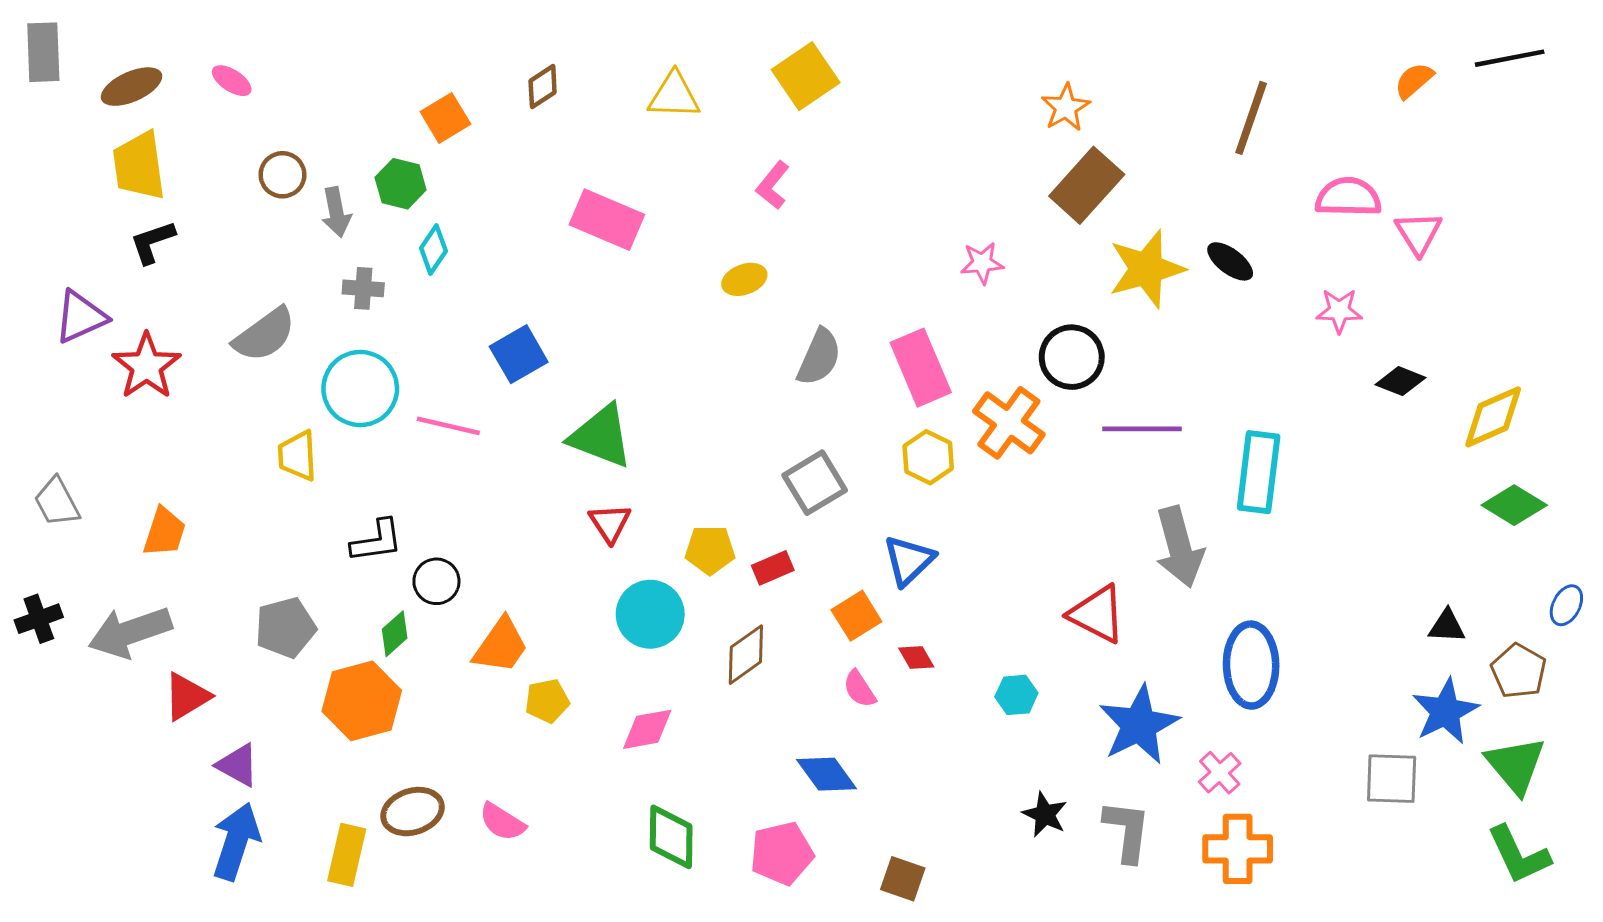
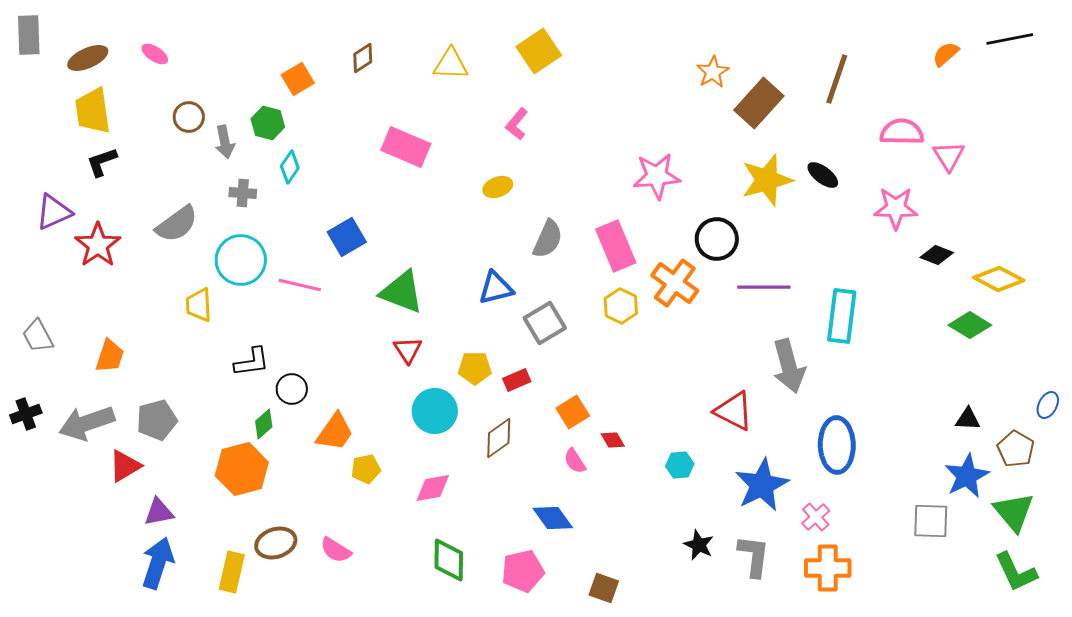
brown rectangle: (1087, 185) -> (759, 103), moved
pink star: (982, 263) -> (657, 176), size x1.6
pink star: (1339, 311) -> (896, 208), size x1.4
yellow diamond: (1493, 417) -> (999, 279), turned 51
green diamond: (1514, 505) -> (970, 325), moved
blue triangle: (909, 560) -> (496, 288), moved, turned 30
gray pentagon: (285, 628) -> (157, 420), moved
purple triangle: (238, 765) -> (159, 512), turned -40

